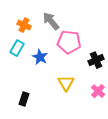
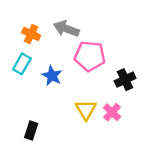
gray arrow: (51, 21) -> (66, 29), turned -30
pink cross: (98, 91) -> (112, 112), moved

